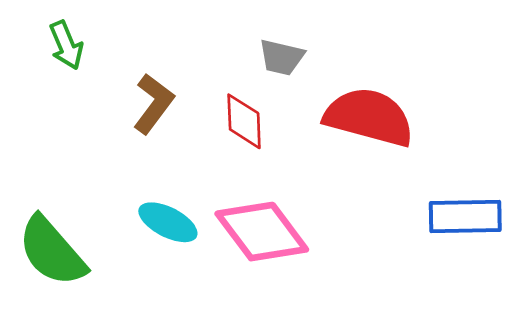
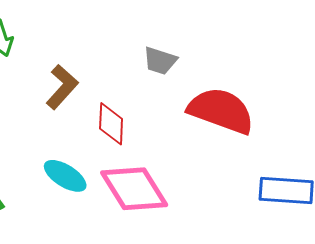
red diamond: (244, 121) -> (111, 124), moved

